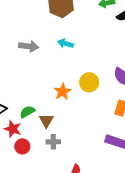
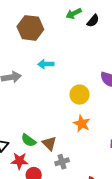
orange star: (63, 92) -> (82, 123), moved
green semicircle: (27, 112) -> (29, 140), turned -98

